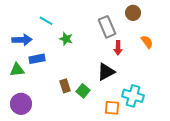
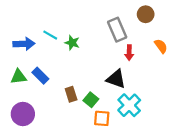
cyan line: (46, 21) -> (50, 35), moved
blue rectangle: (37, 59) -> (40, 76), moved, turned 56
black triangle: (106, 72) -> (116, 79), turned 48
cyan cross: (133, 96) -> (129, 105), moved, turned 30
orange square: (112, 108) -> (102, 118), moved

